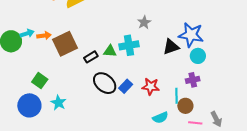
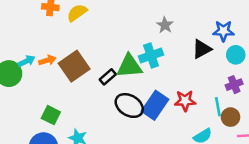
blue star: (191, 35) -> (223, 31), size x0.7
green triangle: (110, 51) -> (129, 66), size x1.6
blue rectangle: (126, 86) -> (155, 105), size x1.6

